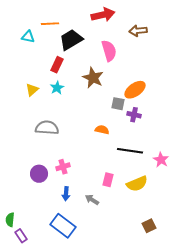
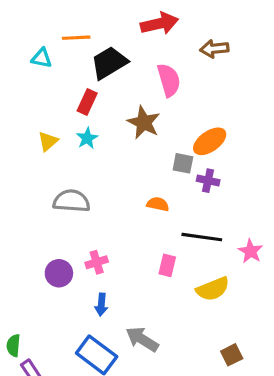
pink rectangle: (108, 180) -> (167, 265), moved
gray arrow: (92, 200) -> (142, 339), moved, size x1.5

